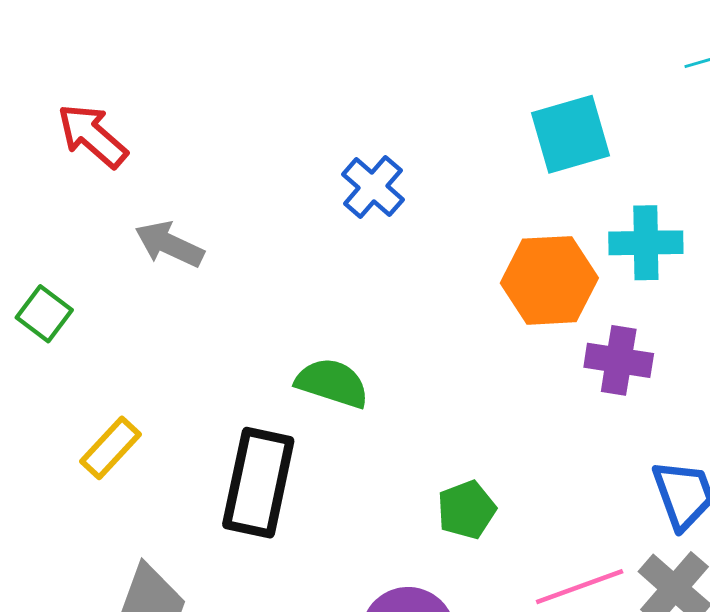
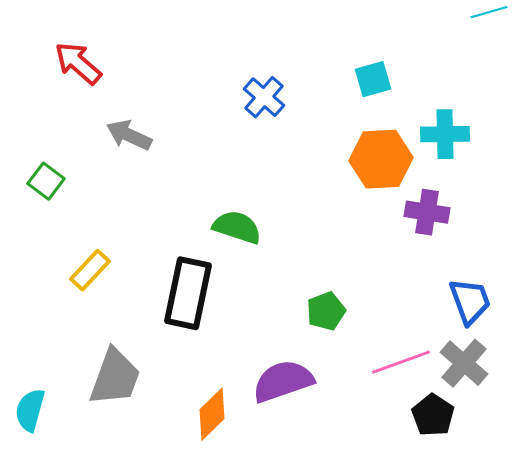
cyan square: (570, 134) -> (373, 79), moved, size x0.7

